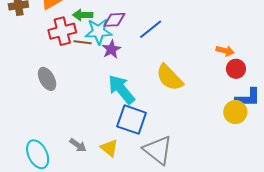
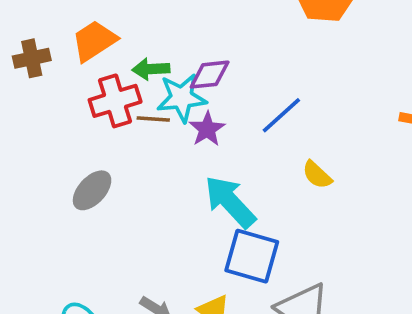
blue line: (151, 29) -> (281, 115), moved
yellow semicircle: (170, 78) -> (317, 175), size x0.6
gray ellipse: (47, 79) -> (92, 190), turned 75

